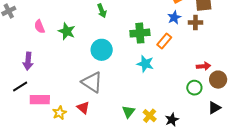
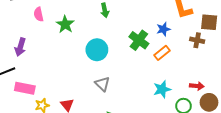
blue star: (174, 17) -> (163, 29), moved
green cross: (140, 33) -> (139, 40), turned 30
cyan star: (145, 64) -> (162, 89), moved, turned 30
gray triangle: (92, 82) -> (102, 84), moved, size x0.7

